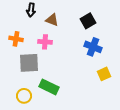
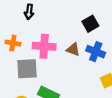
brown triangle: (52, 20) -> (73, 49), moved
pink cross: (45, 42) -> (44, 46), size x1.5

